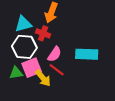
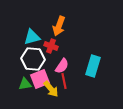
cyan rectangle: (87, 54) -> (93, 66), turned -75
red line: (57, 70) -> (64, 81), turned 42

